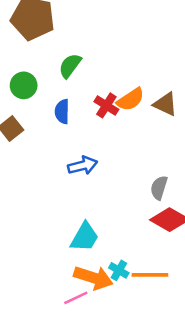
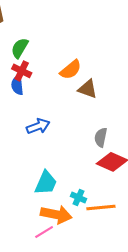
brown triangle: (165, 104) -> (88, 89), moved
red cross: (106, 105) -> (22, 71), moved
cyan cross: (119, 270) -> (78, 197), moved

